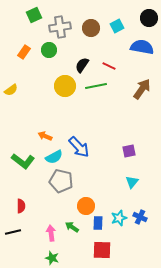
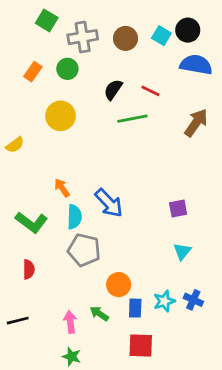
green square: (34, 15) -> (47, 20), turned -35
black circle: (149, 18) -> (188, 30), moved
cyan square: (117, 26) -> (161, 36), turned -32
yellow circle: (65, 86) -> (61, 116), moved
yellow semicircle: (11, 90) -> (15, 145), moved
orange arrow: (45, 136) -> (62, 188), turned 32
cyan semicircle: (54, 157) -> (74, 217), turned -60
red semicircle: (21, 206) -> (29, 269), moved

